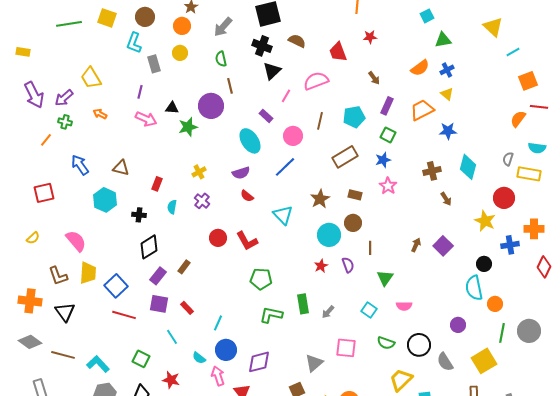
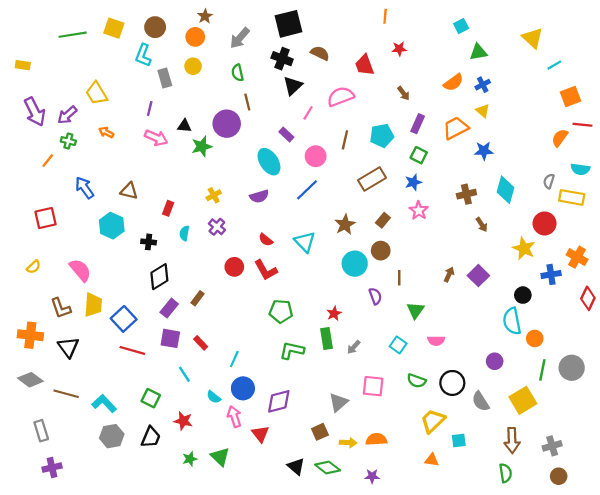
brown rectangle: (355, 195) -> (383, 220), turned -64
red semicircle: (247, 196) -> (266, 240), moved
orange cross: (534, 229) -> (577, 257), turned 30
red star: (321, 266) -> (334, 314), moved

